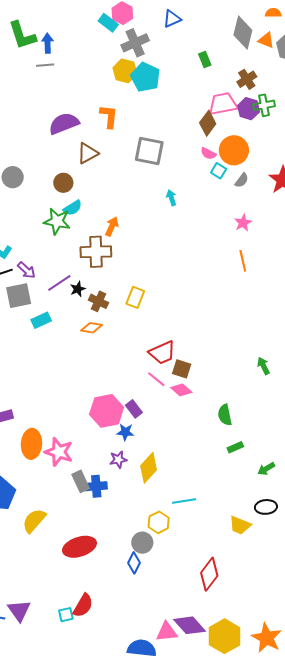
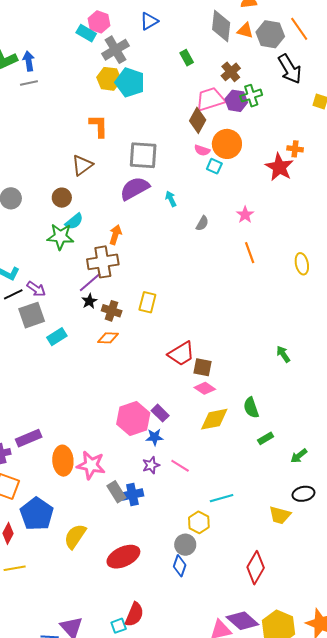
purple semicircle: (64, 123) -> (135, 188), moved
gray semicircle: (242, 180) -> (202, 223), moved
purple line: (59, 283) -> (90, 282), moved
pink line: (156, 379) -> (180, 466), moved
yellow diamond: (149, 468) -> (214, 419), moved, turned 44

